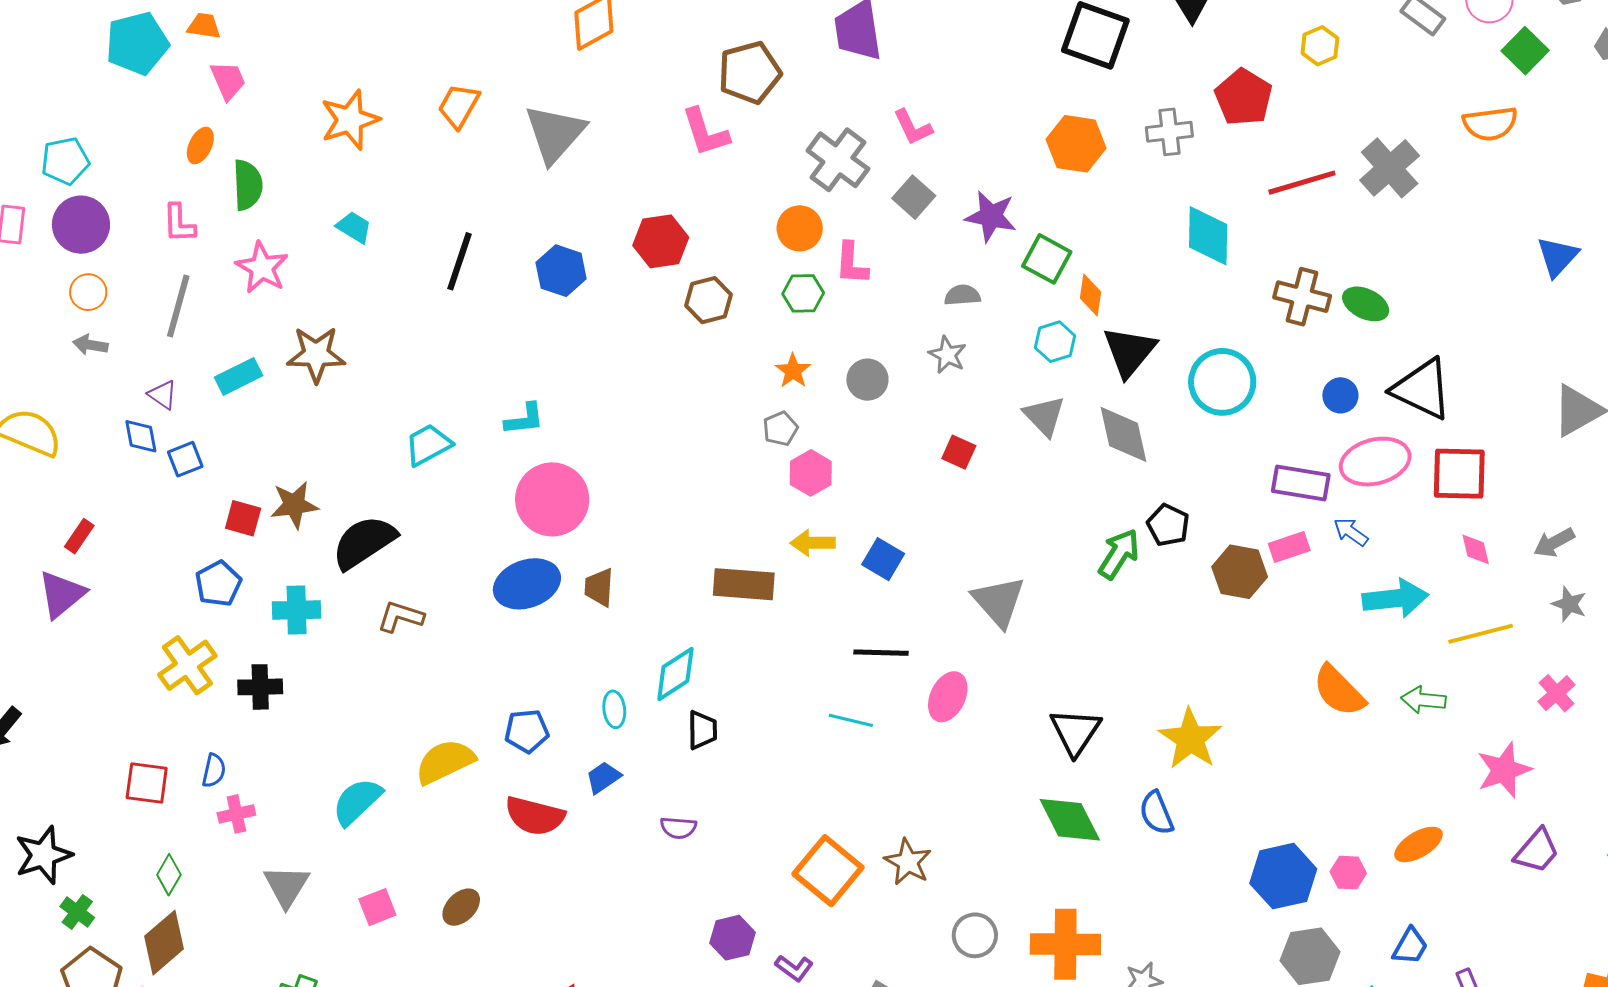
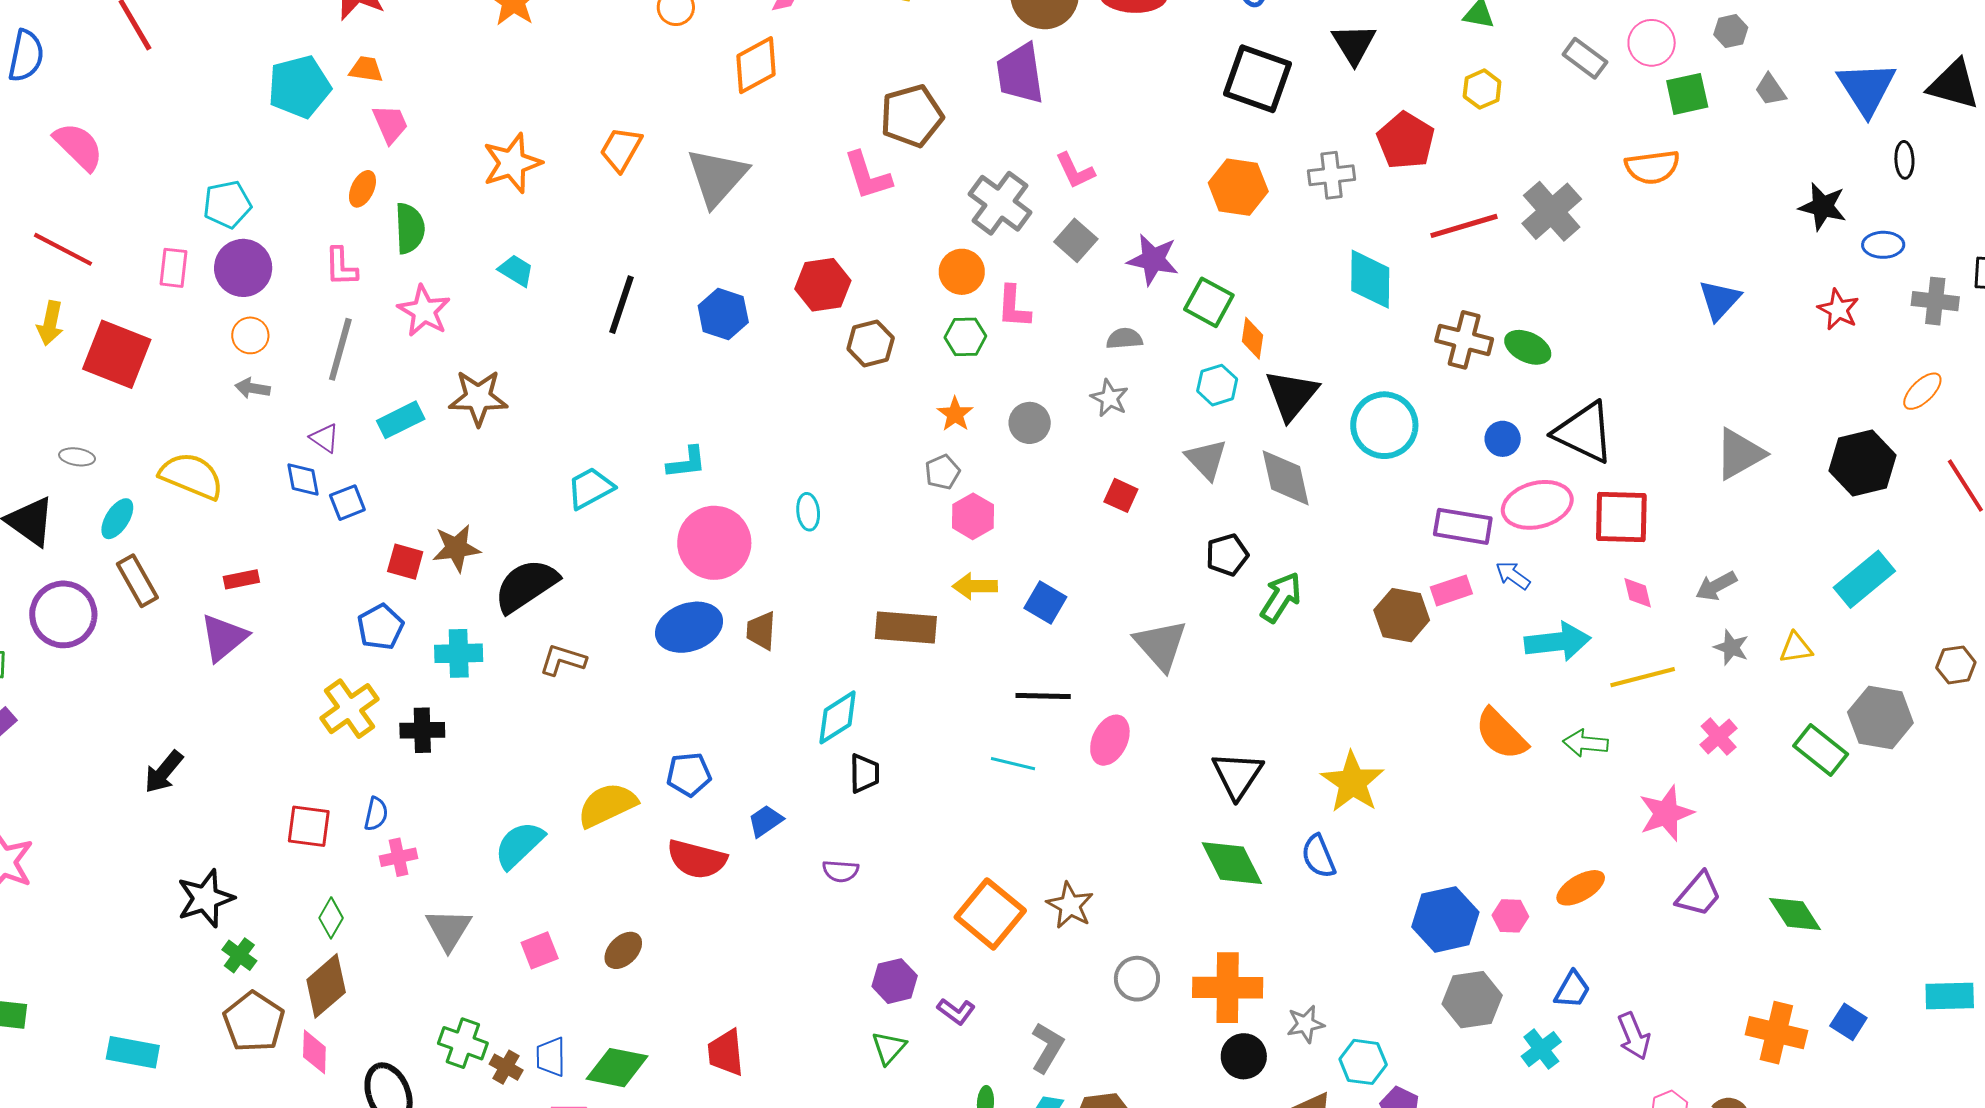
green square: (1525, 51) -> (1687, 94), turned 33
black pentagon: (1168, 525) -> (1227, 555), moved, turned 30
red rectangle: (79, 536) -> (241, 579), turned 44
cyan ellipse: (614, 709) -> (808, 512), moved

